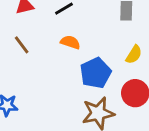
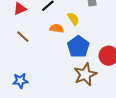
yellow semicircle: (134, 55) -> (73, 19), moved, turned -56

